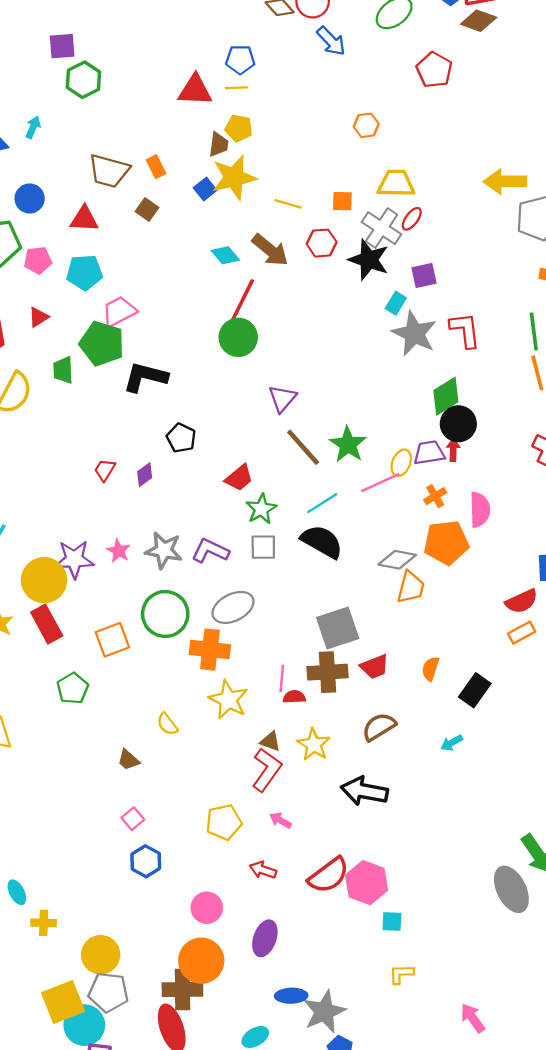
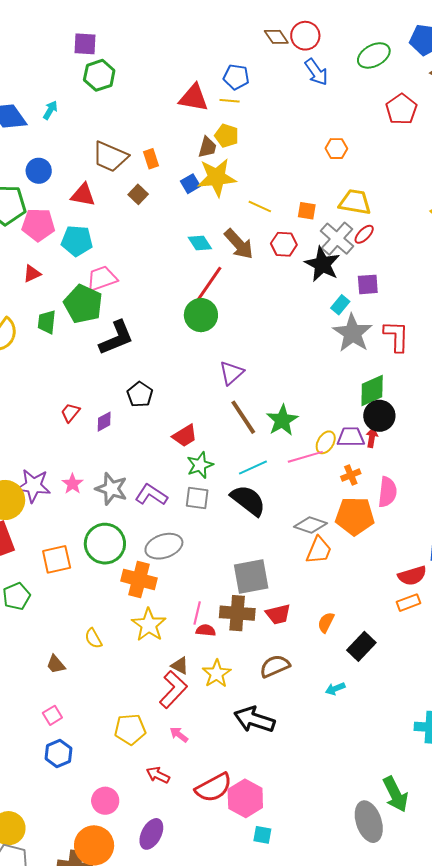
pink pentagon: (38, 260) -> (38, 225), size x1.4
black L-shape: (145, 377) -> (116, 338), turned 135

